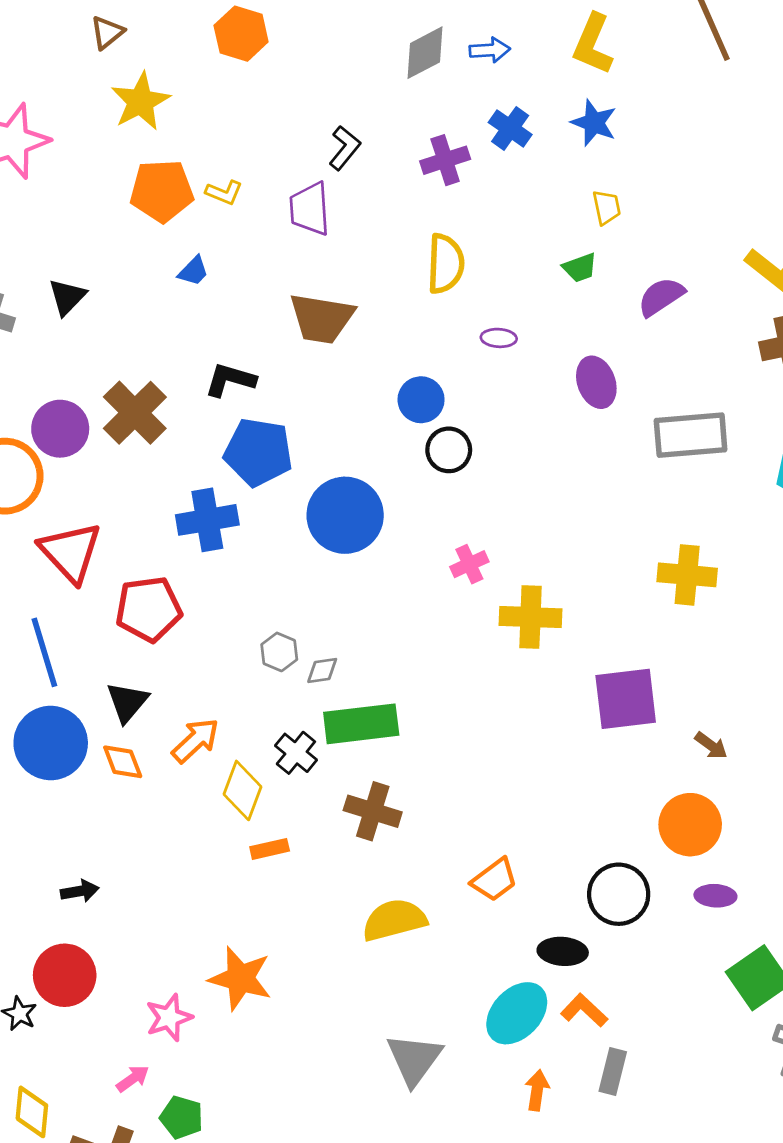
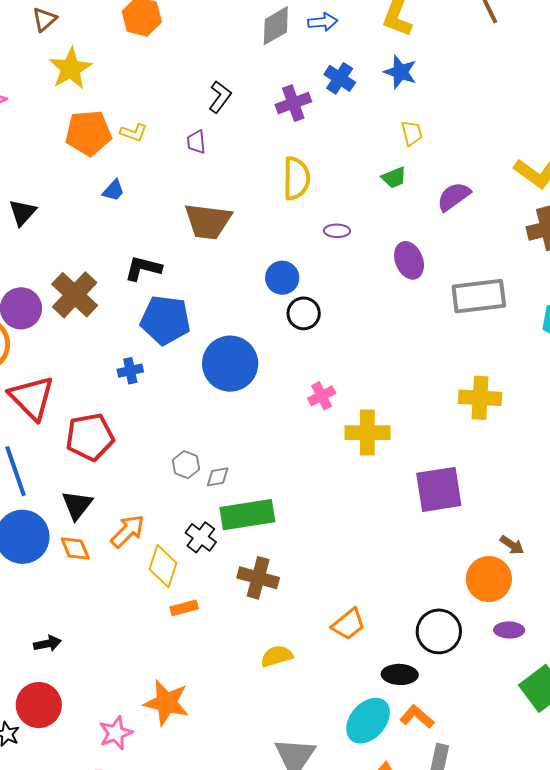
purple trapezoid: (310, 209) -> (196, 142), size x0.6
blue cross: (207, 520) -> (130, 371), size x0.6
brown arrow: (711, 746) -> (512, 545), moved
yellow semicircle: (394, 920) -> (277, 656), size x0.7

